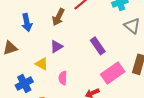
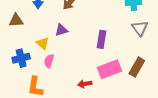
purple rectangle: (98, 46) -> (101, 39), turned 30
pink semicircle: (63, 78) -> (49, 61), moved

